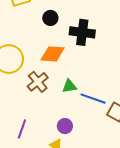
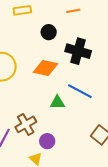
brown cross: (38, 82) -> (26, 124), moved
blue line: (93, 99) -> (80, 91), moved

